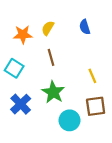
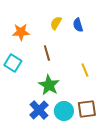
yellow semicircle: (48, 28) -> (56, 23), moved
blue cross: (21, 104) -> (39, 110), moved
brown square: (96, 106) -> (87, 109), moved

